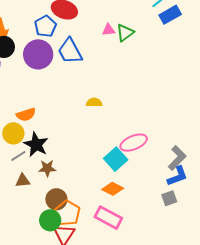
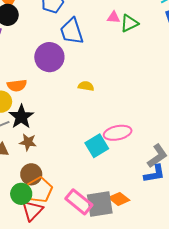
purple circle: (38, 54) -> (49, 57), moved
orange diamond: (113, 189) -> (119, 199), moved
gray square: (169, 198) -> (100, 204), moved, size x1.8

